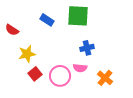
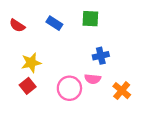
green square: (78, 16) -> (90, 19), size x0.7
red semicircle: (12, 30) -> (17, 26), moved
red square: (35, 74) -> (28, 86), moved

